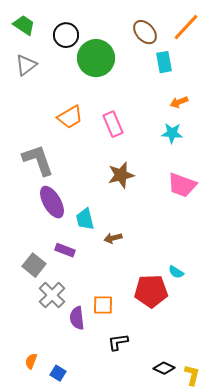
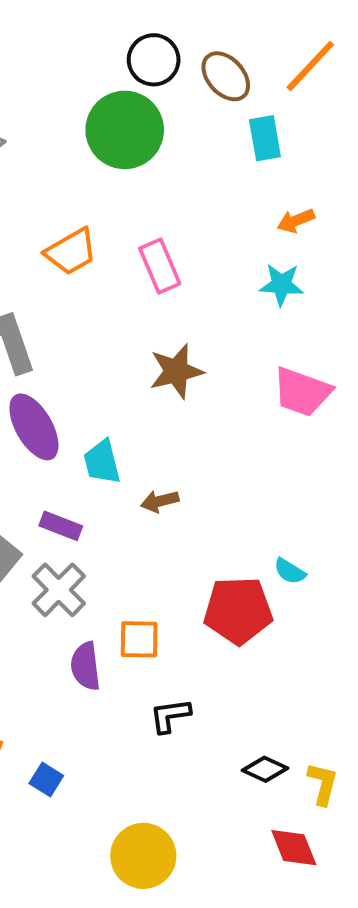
black circle: (66, 35) -> (154, 60), moved
gray cross: (52, 295) -> (59, 590), moved

